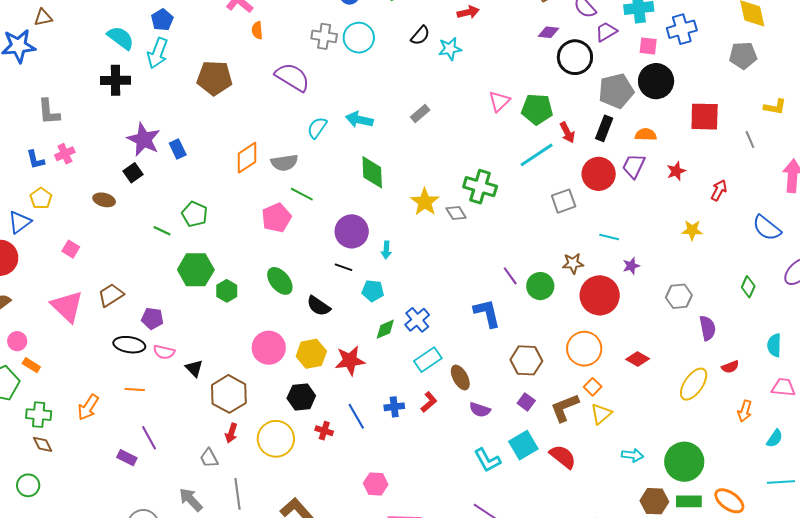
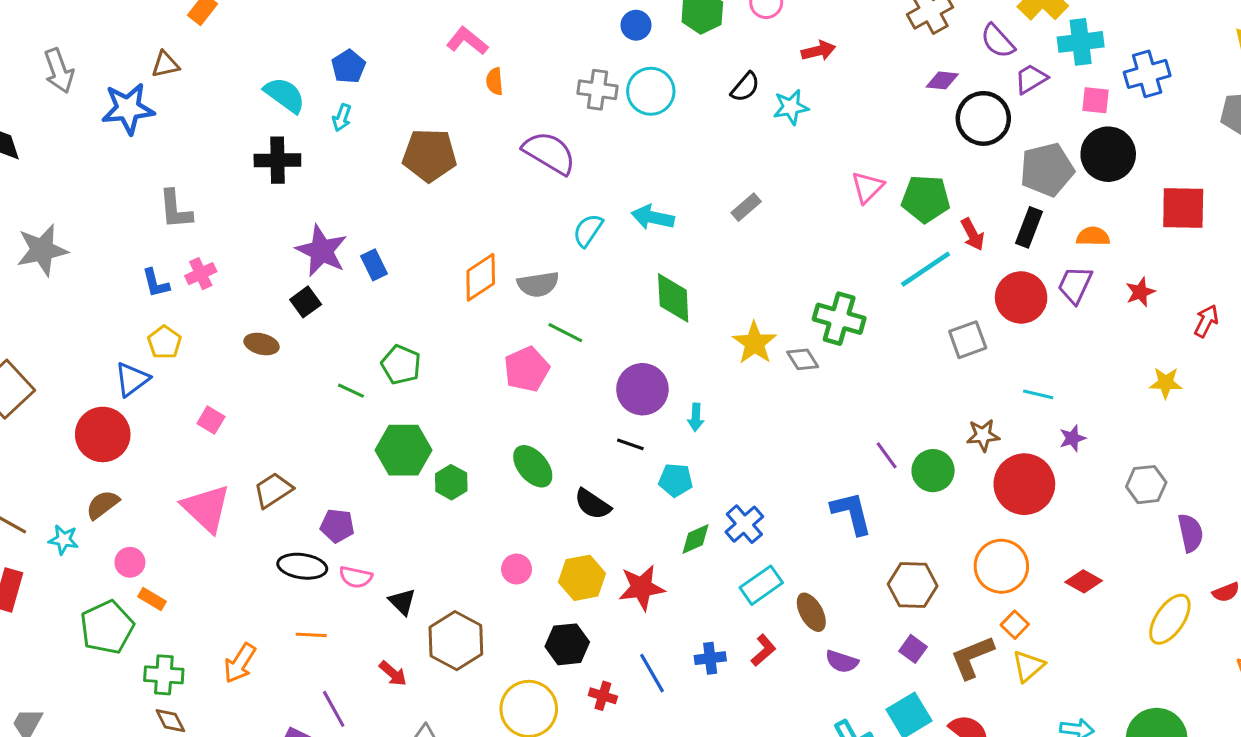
cyan arrow: (158, 53) -> (342, 118), size x0.6
pink circle: (269, 348) -> (517, 569), size x0.6
red arrow: (231, 433) -> (393, 674), moved, turned -66

